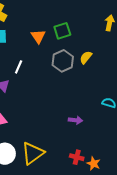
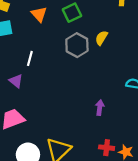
orange triangle: (38, 36) -> (39, 14), moved
purple arrow: (75, 120) -> (100, 108), turned -80

